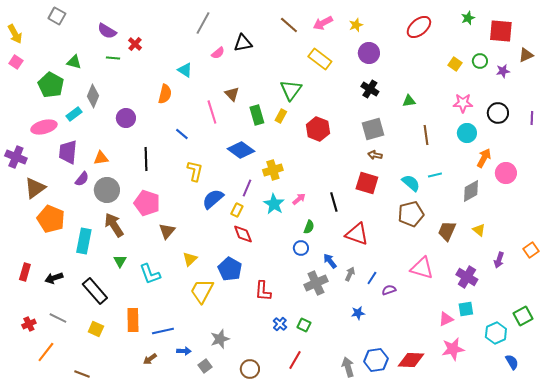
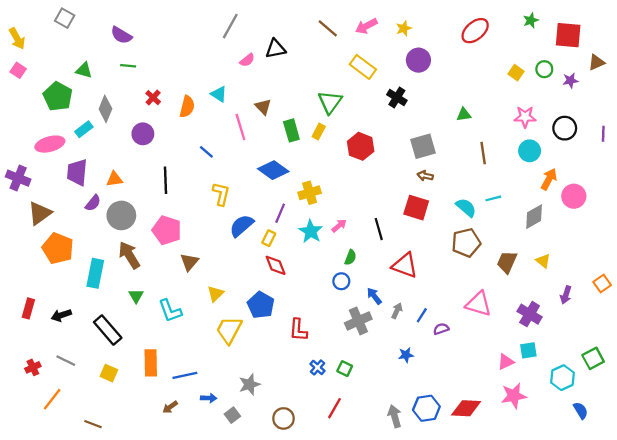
red cross: (135, 44) -> (153, 98), moved
cyan triangle: (185, 70) -> (219, 94), moved
black cross: (370, 89) -> (397, 98), moved

